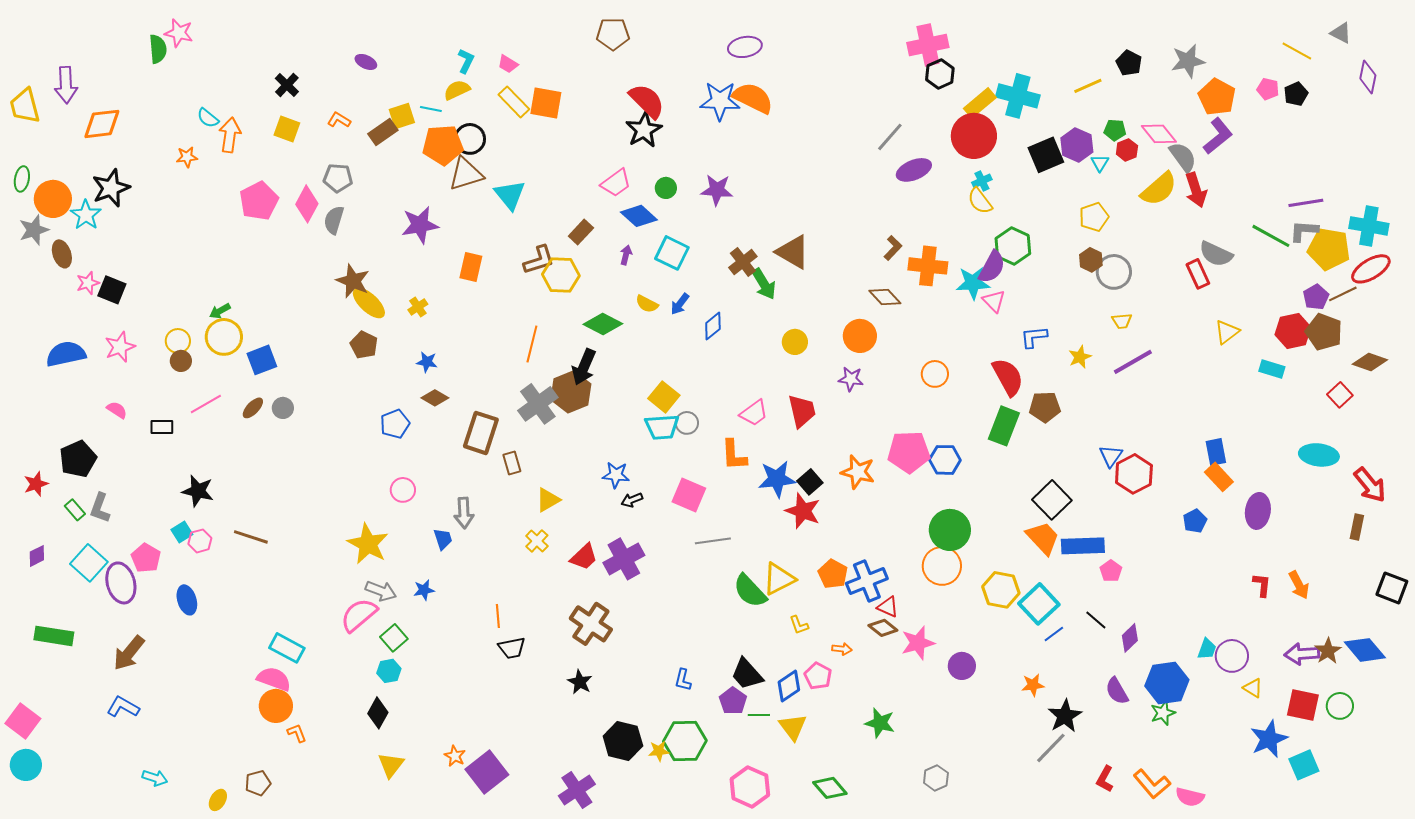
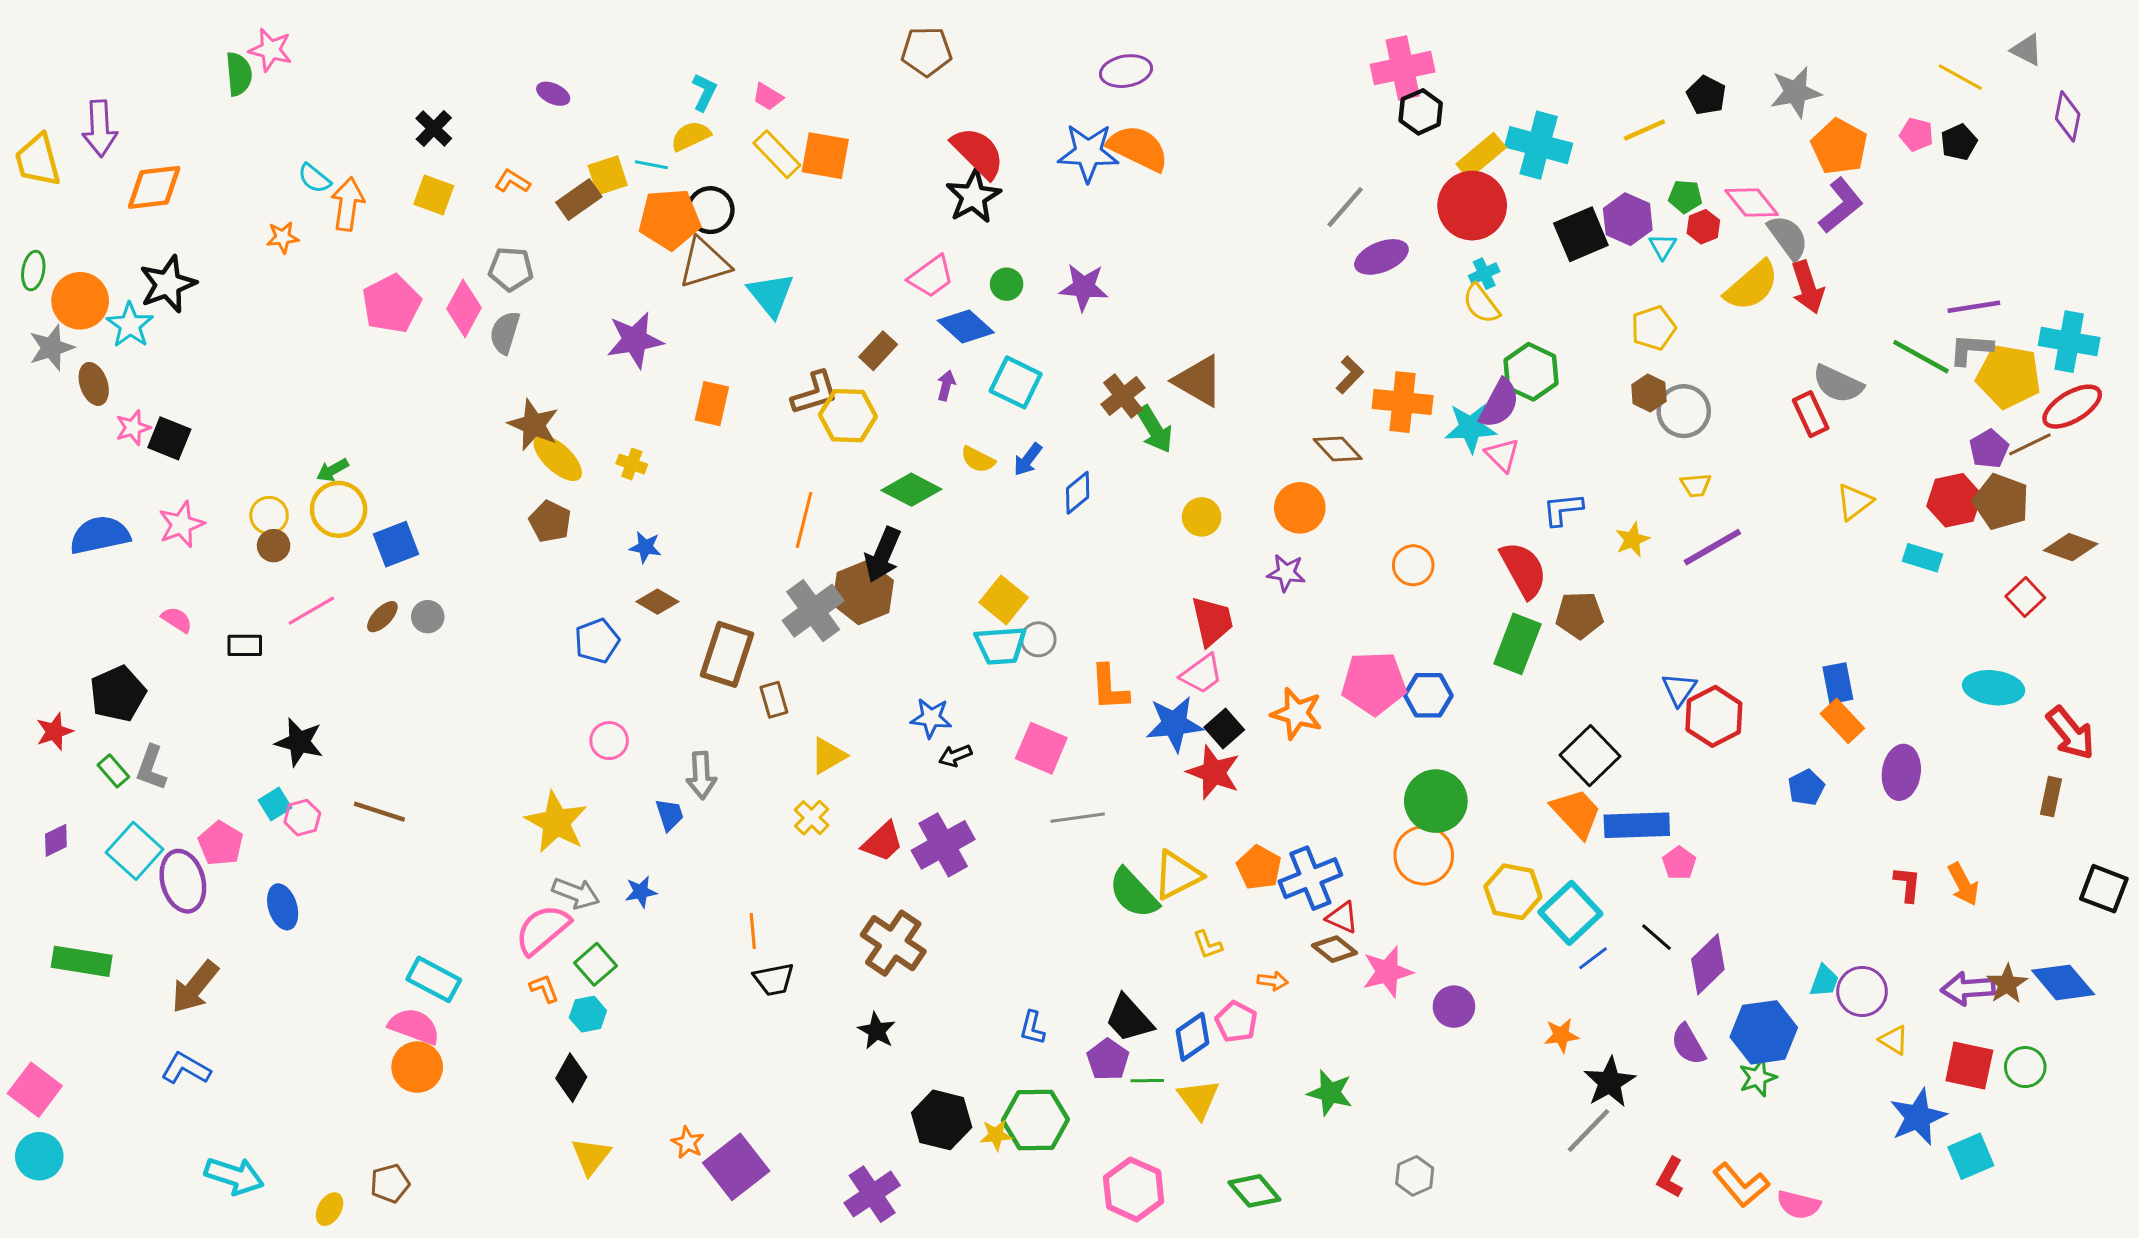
yellow cross: (418, 307) -> (632, 464), turned -36
pink trapezoid: (754, 413) -> (1202, 674), moved
purple diamond: (1130, 638) -> (1708, 964), size x1.4
orange L-shape: (297, 733) -> (544, 988), moved
cyan arrow: (155, 778) -> (234, 1176), size x1.5

